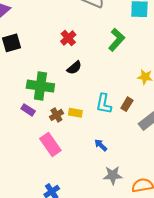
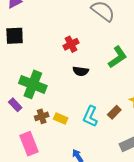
black semicircle: (74, 68) -> (81, 71), moved, turned 35
brown rectangle: (127, 104) -> (114, 112), moved

